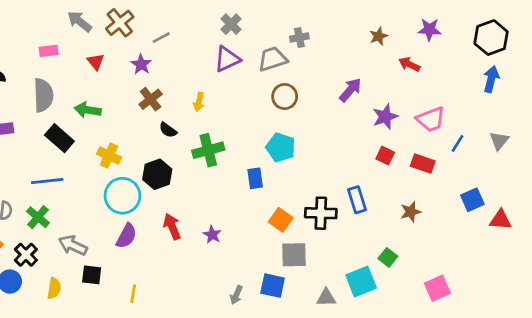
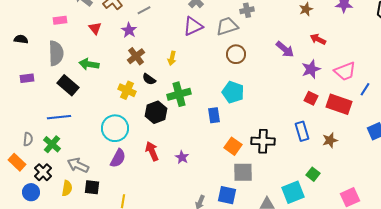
red arrow: (409, 64) -> (318, 39), moved
purple arrow: (350, 90) -> (285, 49), turned 90
yellow cross: (109, 156) -> (127, 90), moved
red rectangle: (423, 164) -> (339, 104), size x1.4
black hexagon: (157, 174) -> (156, 112), moved
blue rectangle: (357, 200) -> (302, 131), moved
yellow semicircle: (54, 288) -> (67, 188), moved

